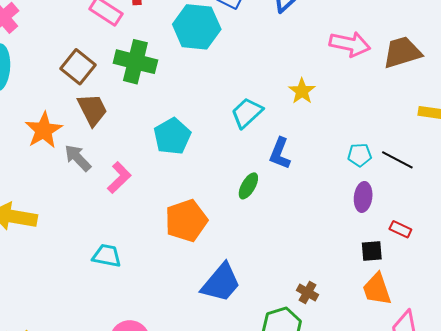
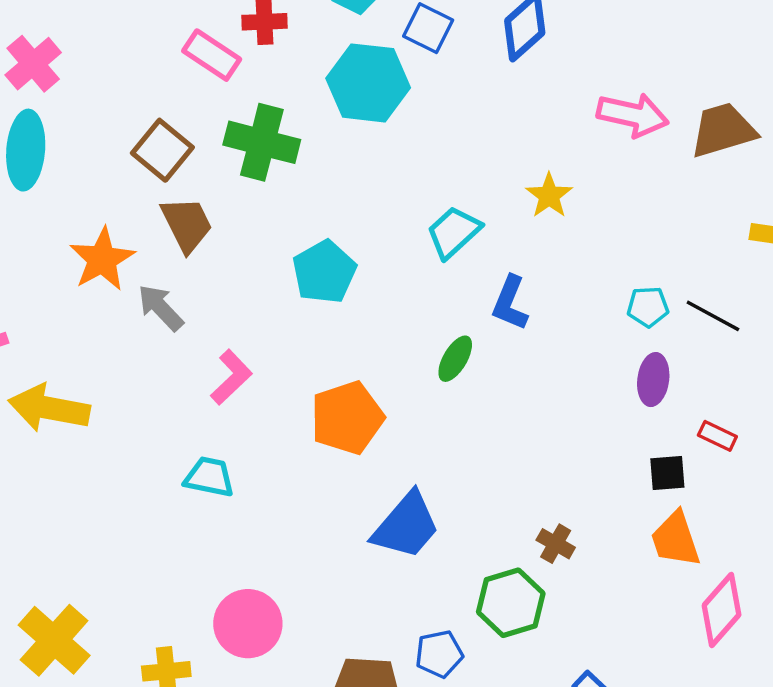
pink L-shape: (119, 178) -> (231, 377), moved

